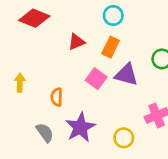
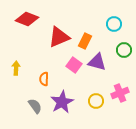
cyan circle: (113, 16) -> (114, 24), moved
red triangle: (76, 42) -> (59, 37), size x1.6
yellow circle: (124, 138) -> (96, 101), moved

